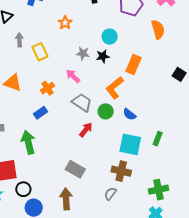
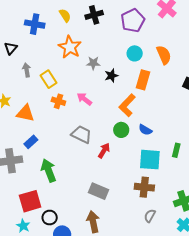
orange star: (65, 23) -> (70, 47), size x1.6
orange semicircle: (158, 29) -> (164, 55), moved
cyan circle: (110, 37) -> (135, 53), moved
gray star: (83, 53) -> (93, 63), moved
orange cross: (47, 88) -> (58, 101), moved, turned -32
gray trapezoid: (82, 102) -> (81, 134), moved
blue rectangle: (40, 113) -> (31, 142), moved
gray semicircle: (110, 194) -> (150, 216), moved

